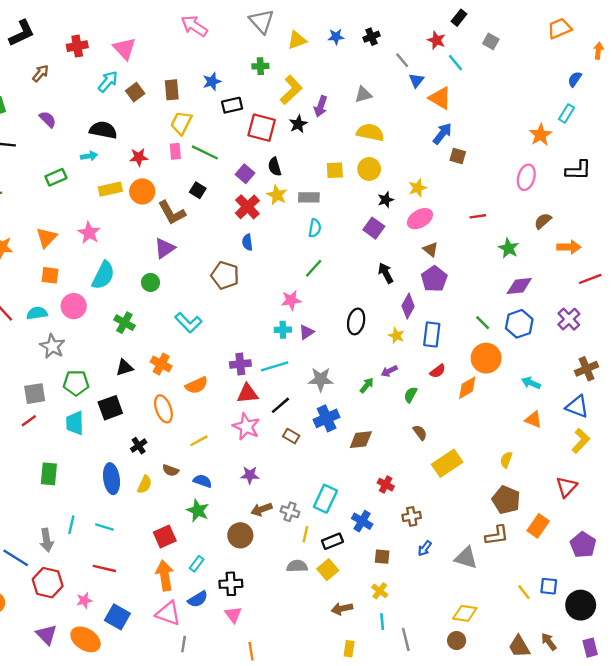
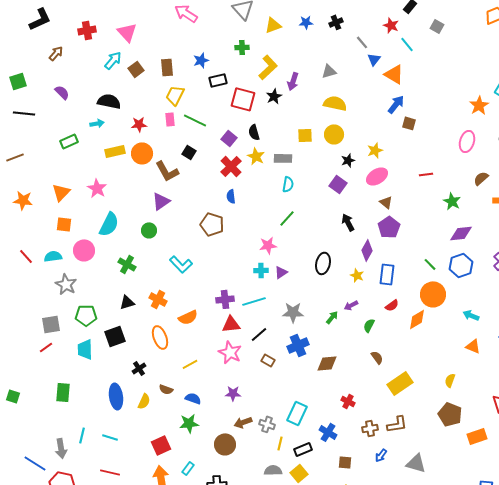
green star: (198, 511) -> (189, 423), turned -30
orange rectangle: (538, 526) -> (477, 436), turned 36
brown L-shape: (497, 535) -> (397, 424), moved

